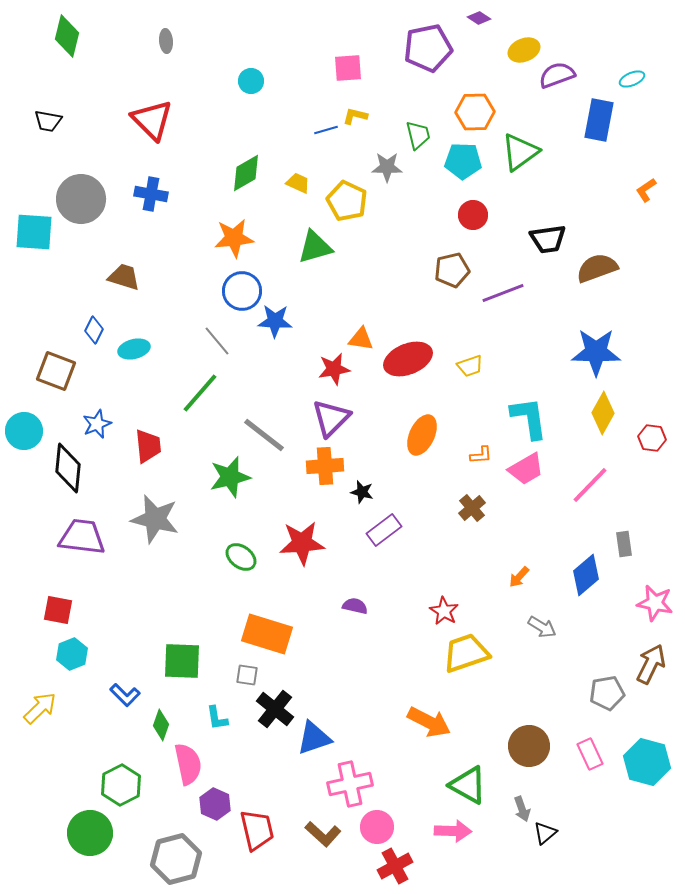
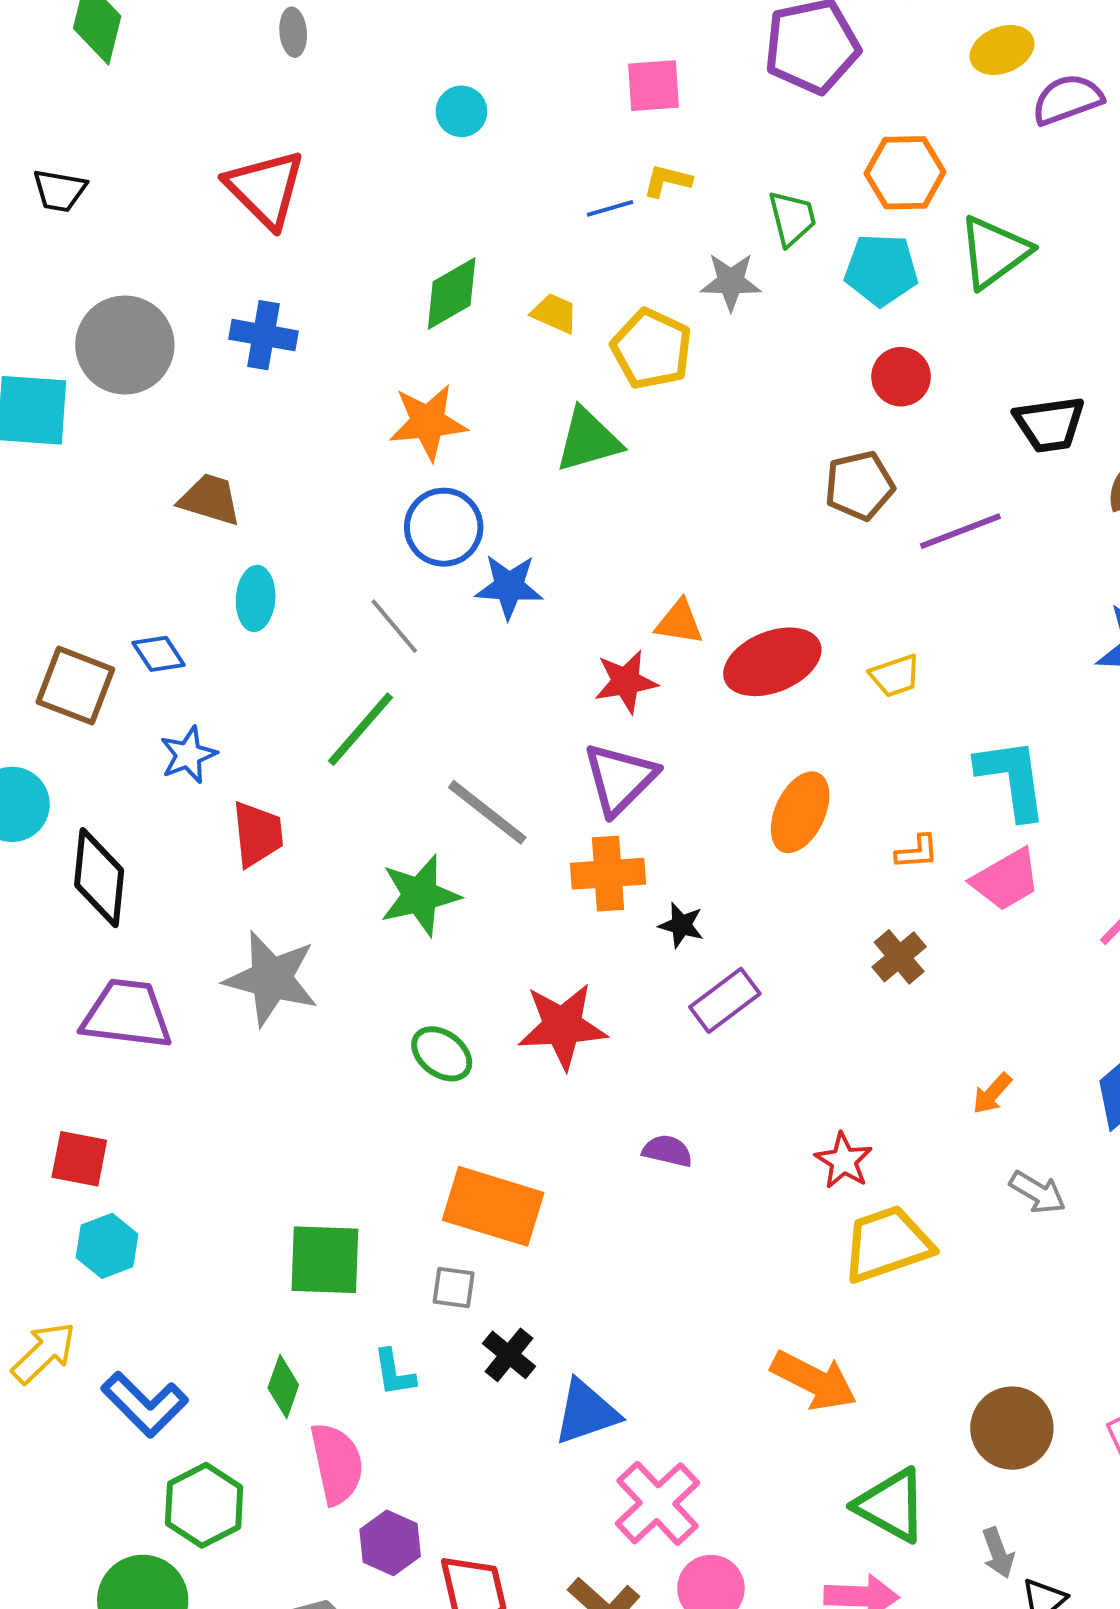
blue diamond: (94, 330) -> (159, 654), moved, turned -60
cyan ellipse: (134, 349) -> (256, 598), moved, turned -72
blue star: (97, 424) -> (188, 755), moved
blue L-shape: (125, 695) -> (145, 1404), moved, size x1.4
black cross: (275, 709) -> (509, 1355), size x0.7
pink cross: (350, 784) -> (657, 1503), turned -30

